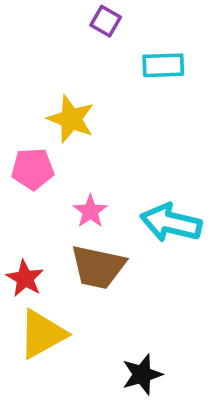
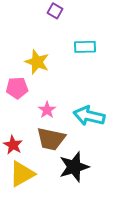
cyan rectangle: (163, 65) -> (85, 47), moved
black star: (142, 374) -> (74, 167), moved, size x1.4

